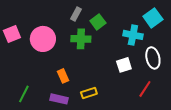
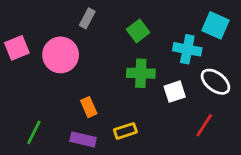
gray rectangle: (76, 14) -> (87, 18), moved
cyan square: (153, 18) -> (215, 25), turned -30
green cross: (81, 39) -> (141, 73), moved
white ellipse: (153, 58) -> (215, 82), turned -40

